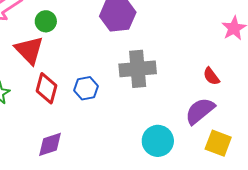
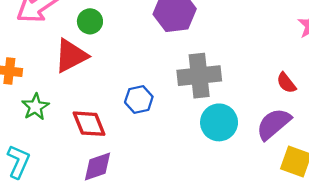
red triangle: (29, 50) -> (71, 56), turned 48
red diamond: (47, 88) -> (89, 124), moved, turned -36
cyan circle: (158, 141) -> (219, 122), moved

